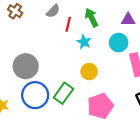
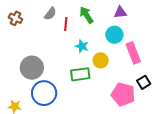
cyan star: (84, 42) -> (82, 46), moved
yellow circle: (89, 72) -> (101, 60), moved
green rectangle: (63, 93) -> (80, 74), moved, turned 54
pink pentagon: (100, 106) -> (123, 94), moved, turned -30

